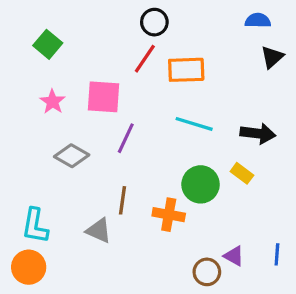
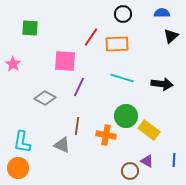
black circle: (154, 22) -> (123, 14), moved
green square: (48, 44) -> (30, 28), turned -36
pink star: (53, 102) -> (13, 64), moved
yellow rectangle: (242, 173) -> (149, 130), moved, size x1.5

